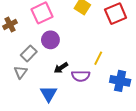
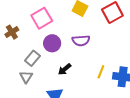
yellow line: (98, 58) -> (101, 72), moved
purple semicircle: (81, 76) -> (81, 41), moved

